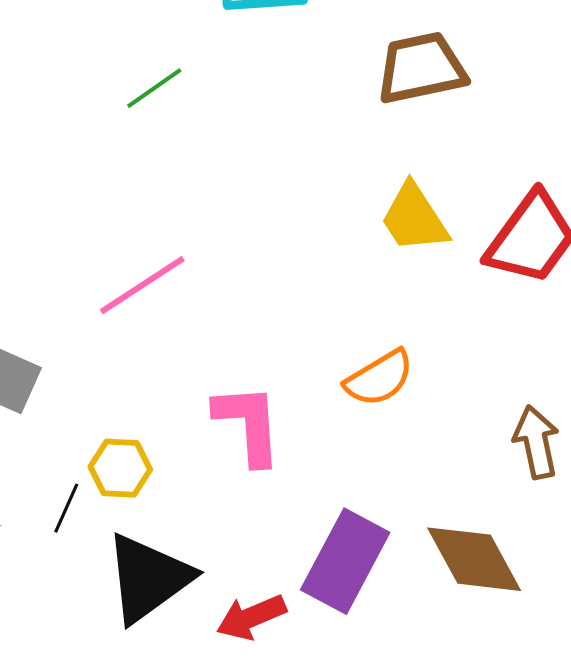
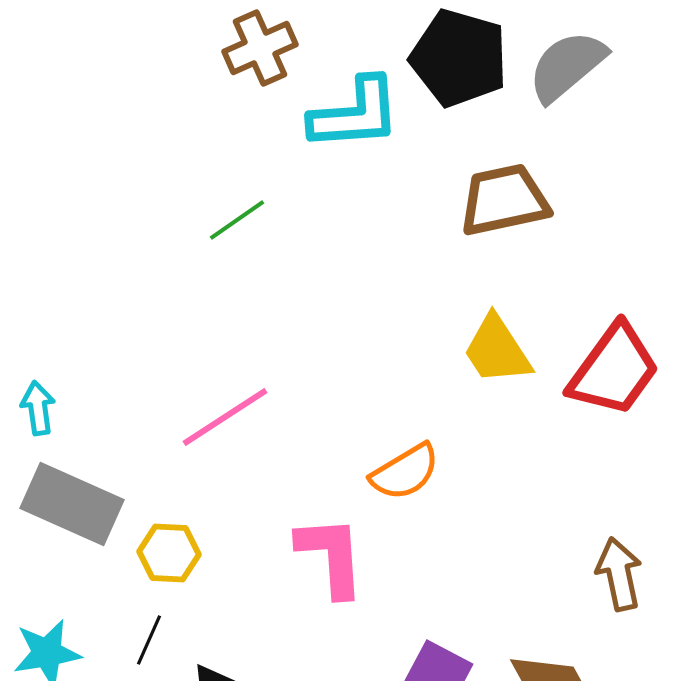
orange semicircle: (379, 378) -> (405, 472), moved
yellow hexagon: (120, 468) -> (169, 553), moved

